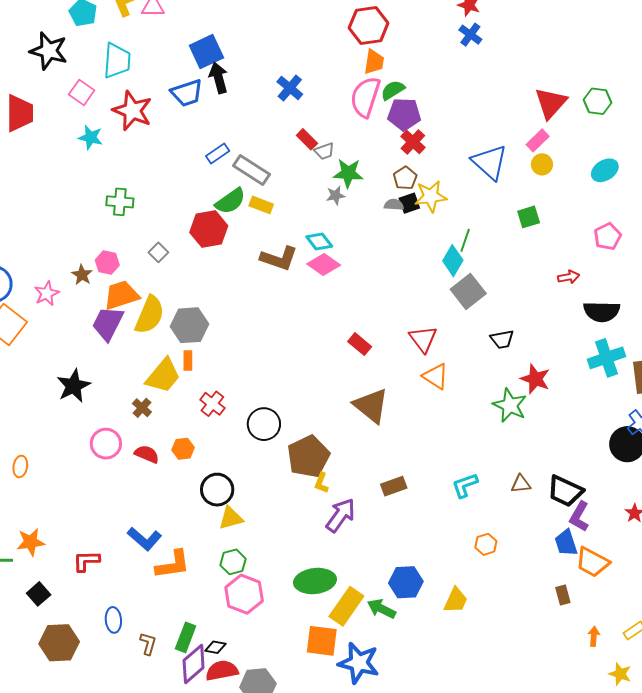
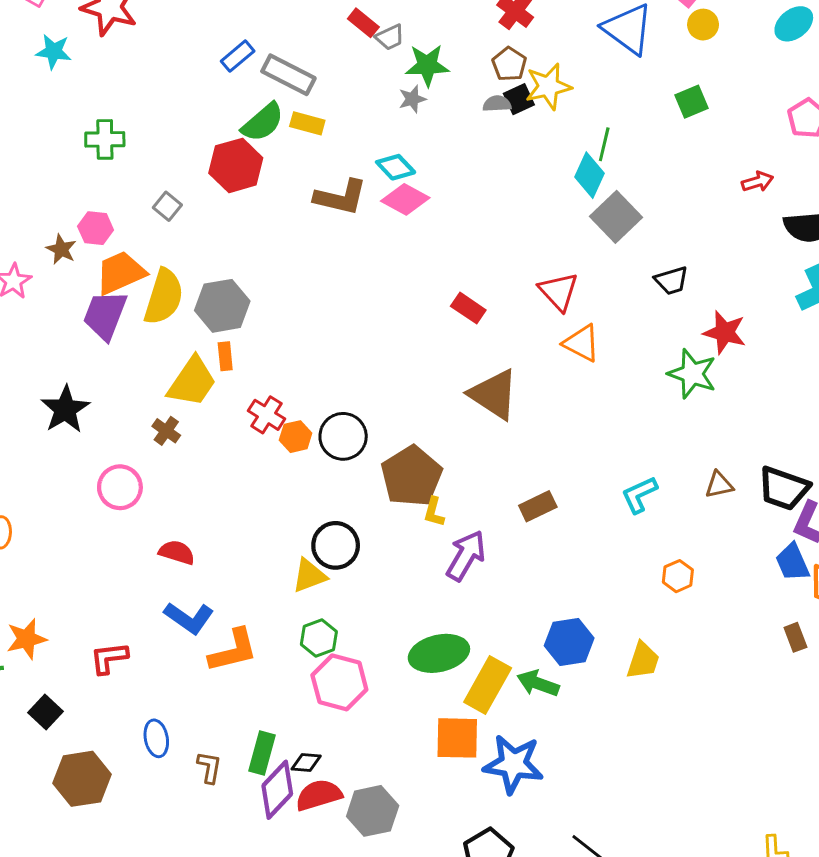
orange hexagon: (183, 449) -> (296, 437), moved
red semicircle: (147, 454) -> (177, 552), moved
black circle: (217, 490) -> (336, 545), moved

